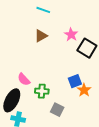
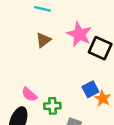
pink star: (71, 35) -> (79, 34), size x1.5

